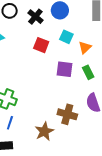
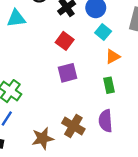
cyan square: (66, 37) -> (103, 32), moved
purple square: (65, 69) -> (67, 73), moved, turned -36

